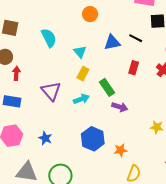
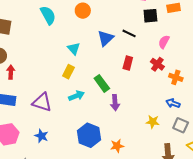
cyan semicircle: (49, 38) -> (48, 15), moved
blue triangle: (112, 42) -> (106, 38), turned -30
yellow rectangle: (83, 74) -> (68, 72), moved
purple triangle: (51, 91) -> (42, 102), moved, turned -30
purple arrow: (120, 107) -> (115, 103), turned 70

